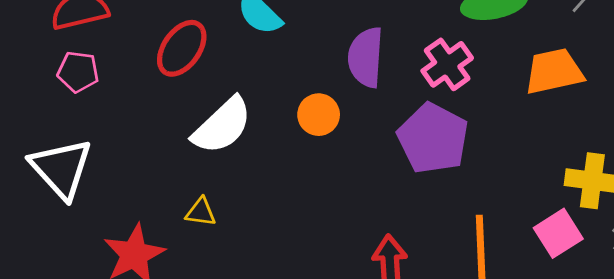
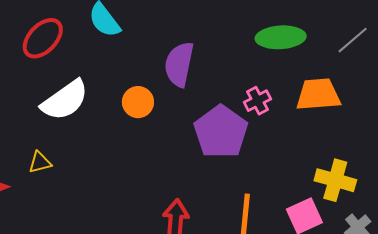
pink cross: (447, 64) -> (257, 101), moved, size x0.7
yellow triangle: (201, 212) -> (40, 162), turned -30

